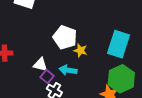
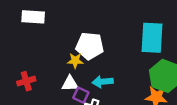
yellow star: (80, 50) -> (75, 61), moved

